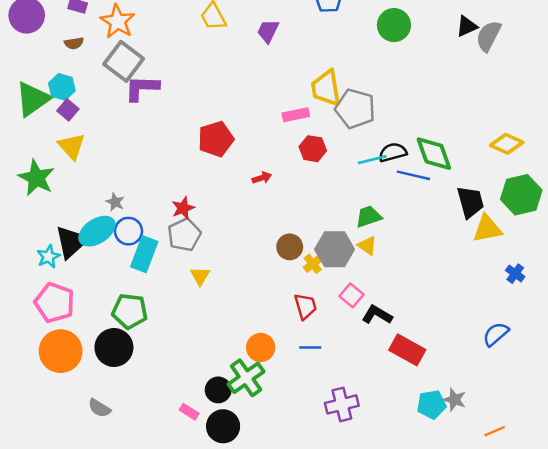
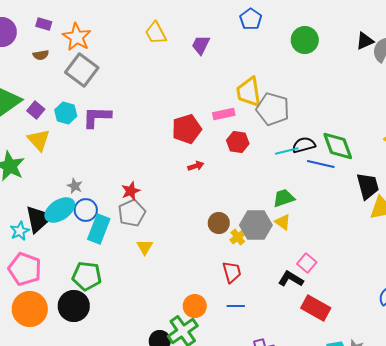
cyan hexagon: (62, 87) -> (66, 113), moved
purple L-shape: (142, 88) -> (97, 117), moved
red pentagon: (216, 139) -> (187, 129), moved
pink square: (352, 295) -> (307, 263), moved

